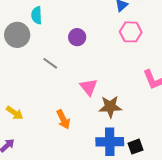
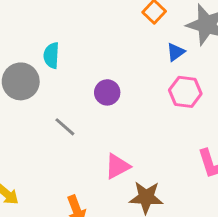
pink triangle: (89, 87) -> (117, 166), turned 36

